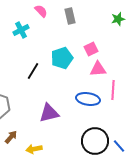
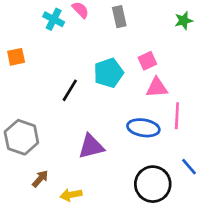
cyan cross: (21, 30) -> (54, 19), moved, turned -35
blue line: (119, 146) -> (189, 167), moved

